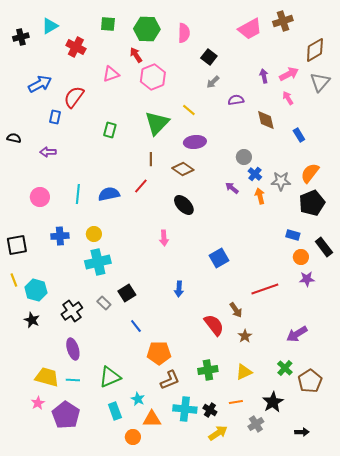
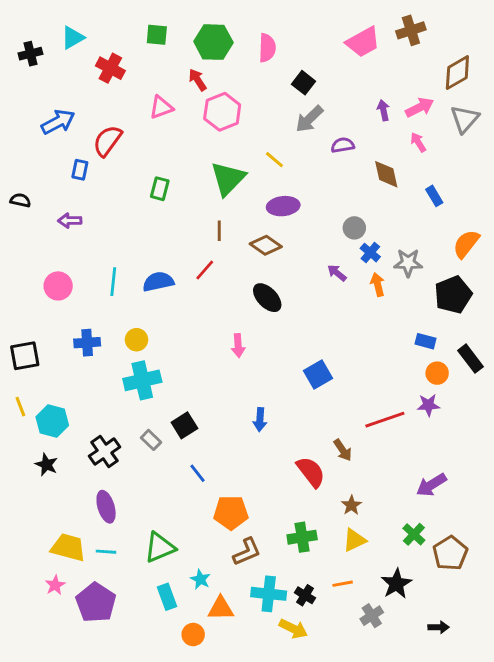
gray arrow: (213, 82) -> (309, 119), size x1.5
orange semicircle: (310, 173) -> (466, 244), moved
purple star: (307, 279) -> (428, 405), moved
brown star: (245, 336) -> (351, 505), moved
yellow arrow: (218, 433) -> (293, 629), moved, turned 60

